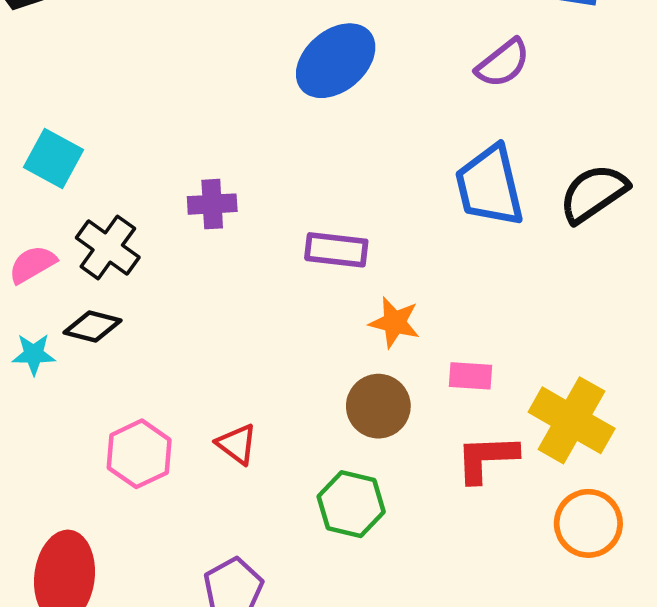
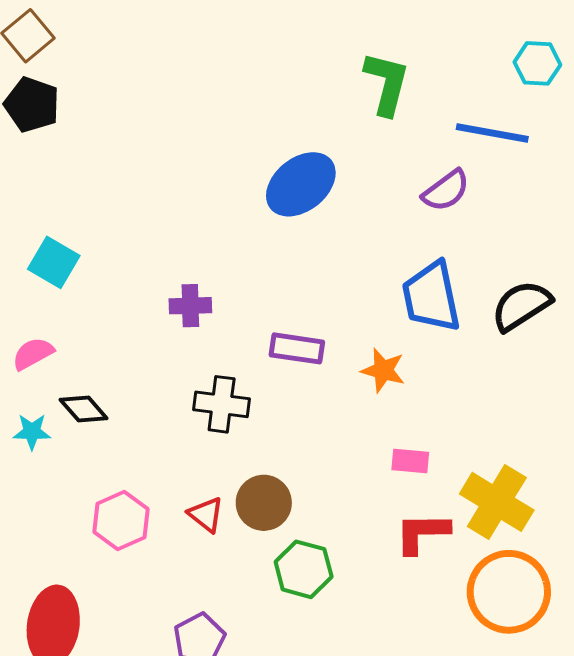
black cross: (108, 247) -> (222, 404), moved, turned -30
orange star: (395, 322) -> (383, 370), moved
black diamond: (93, 326) -> (84, 409), turned 33
brown circle: (378, 406) -> (264, 503), moved
orange circle: (588, 523) -> (509, 592), size x1.4

